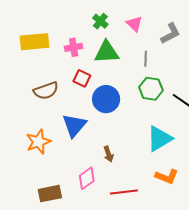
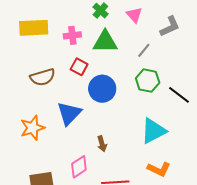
gray line: (146, 59) -> (144, 50), turned 35

